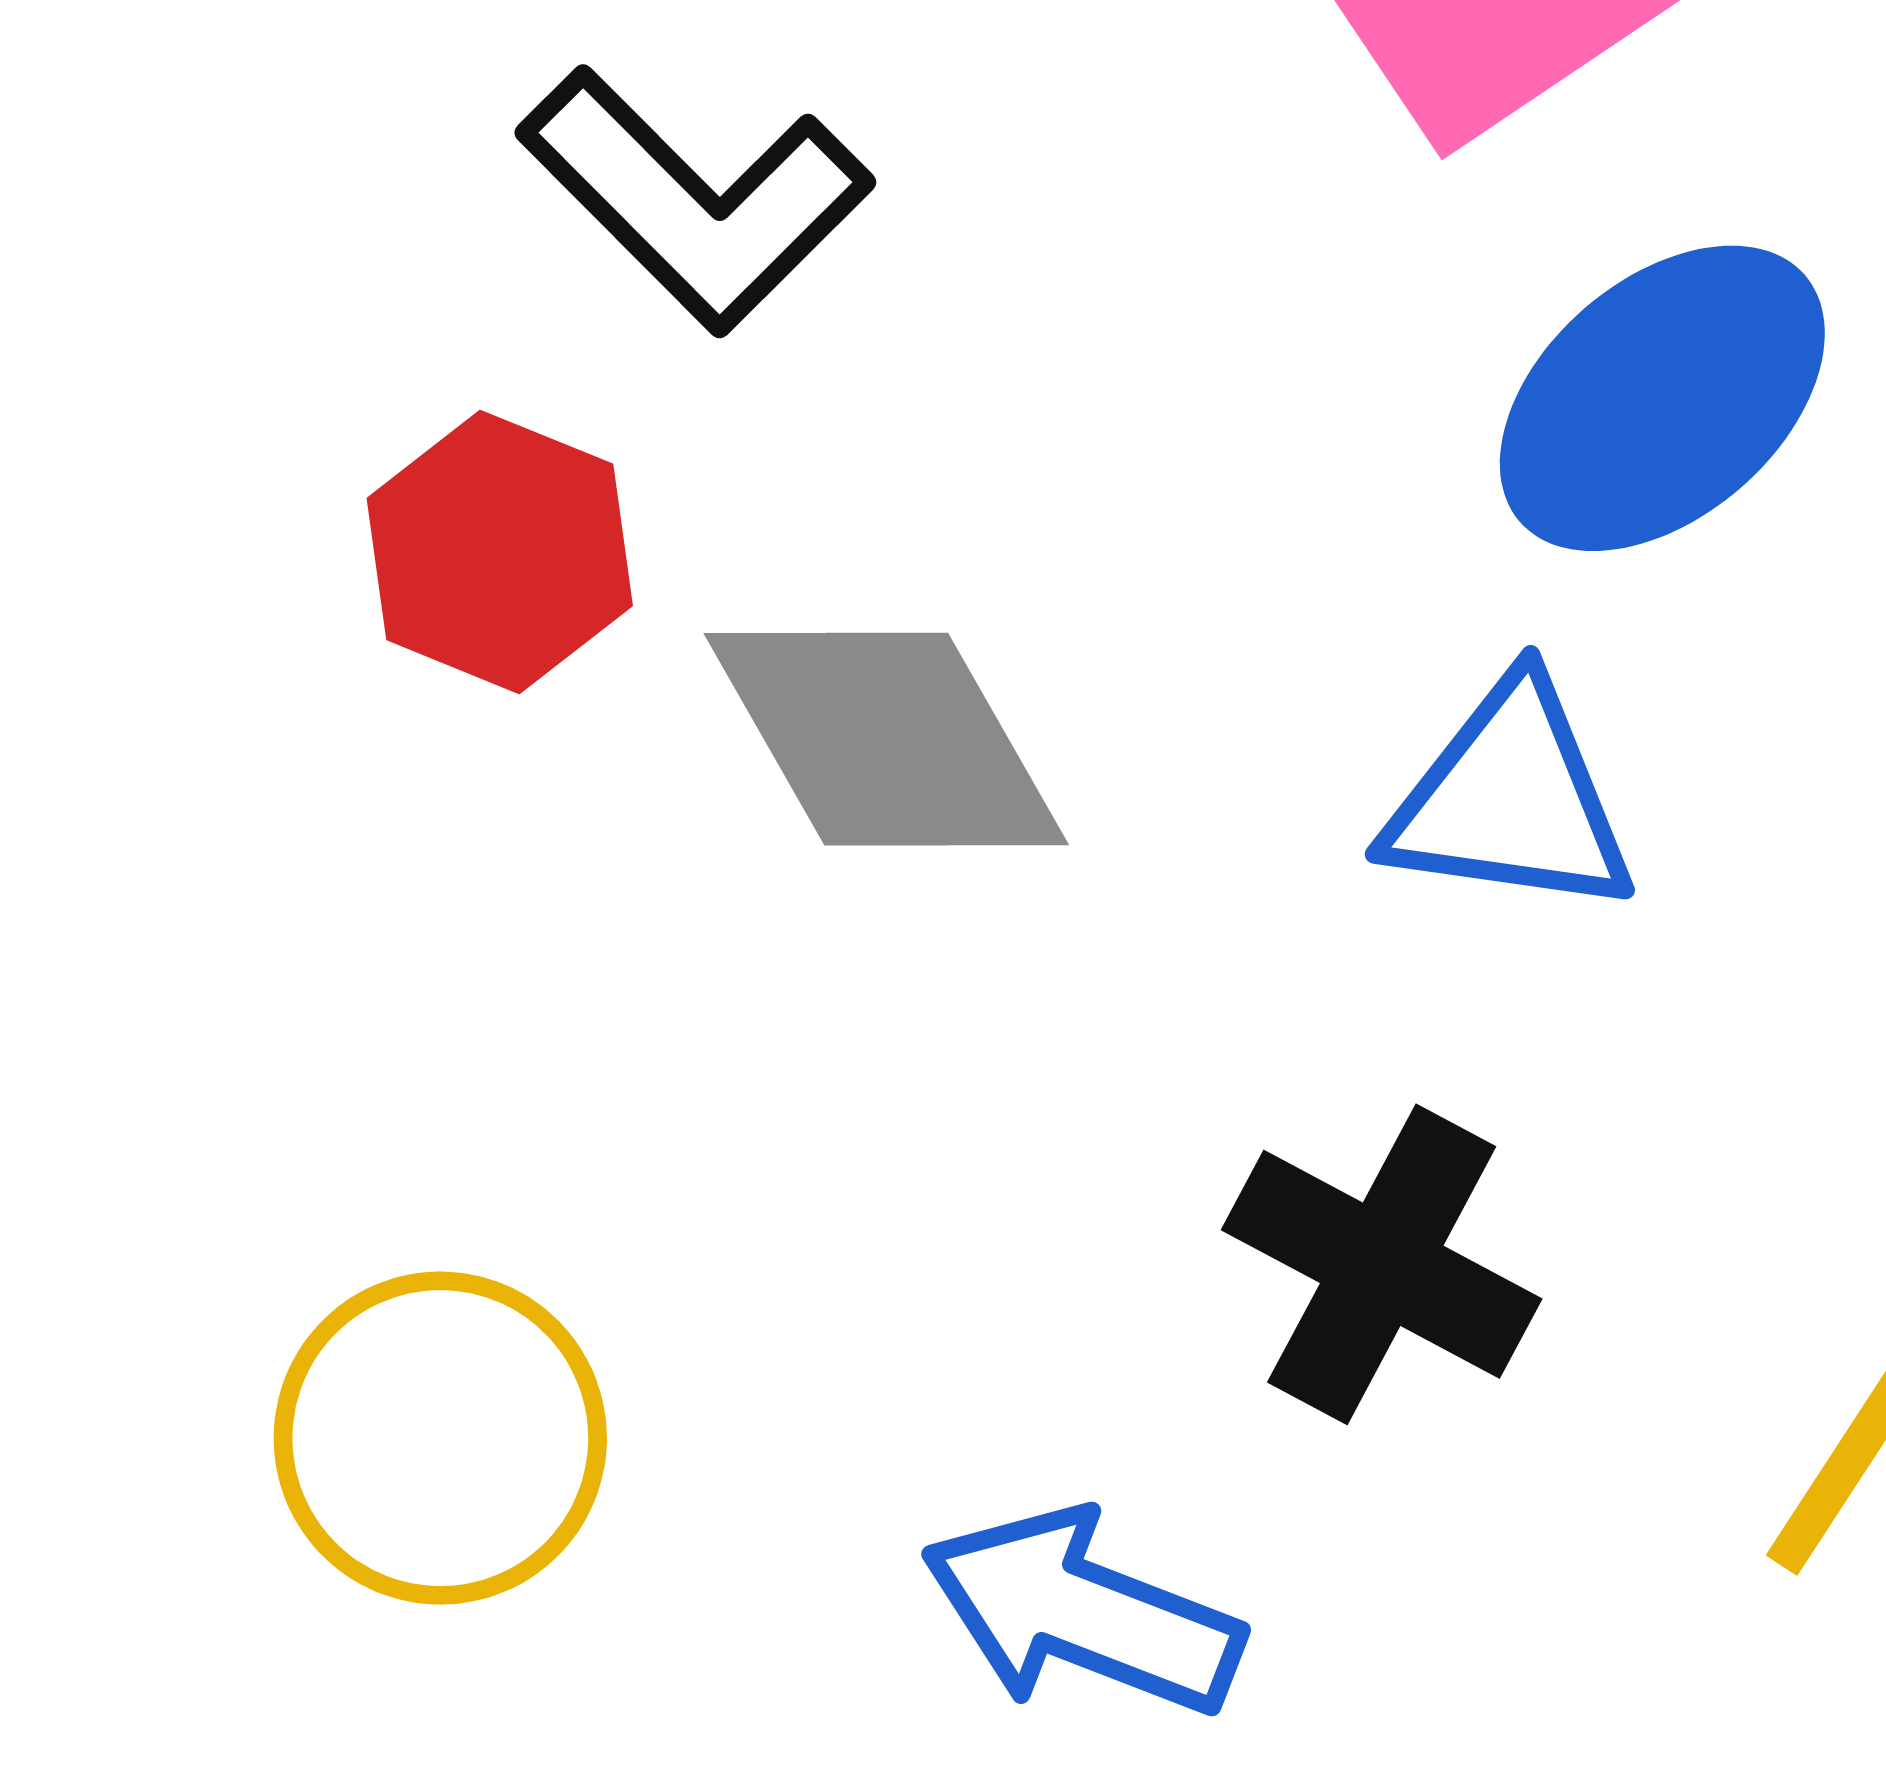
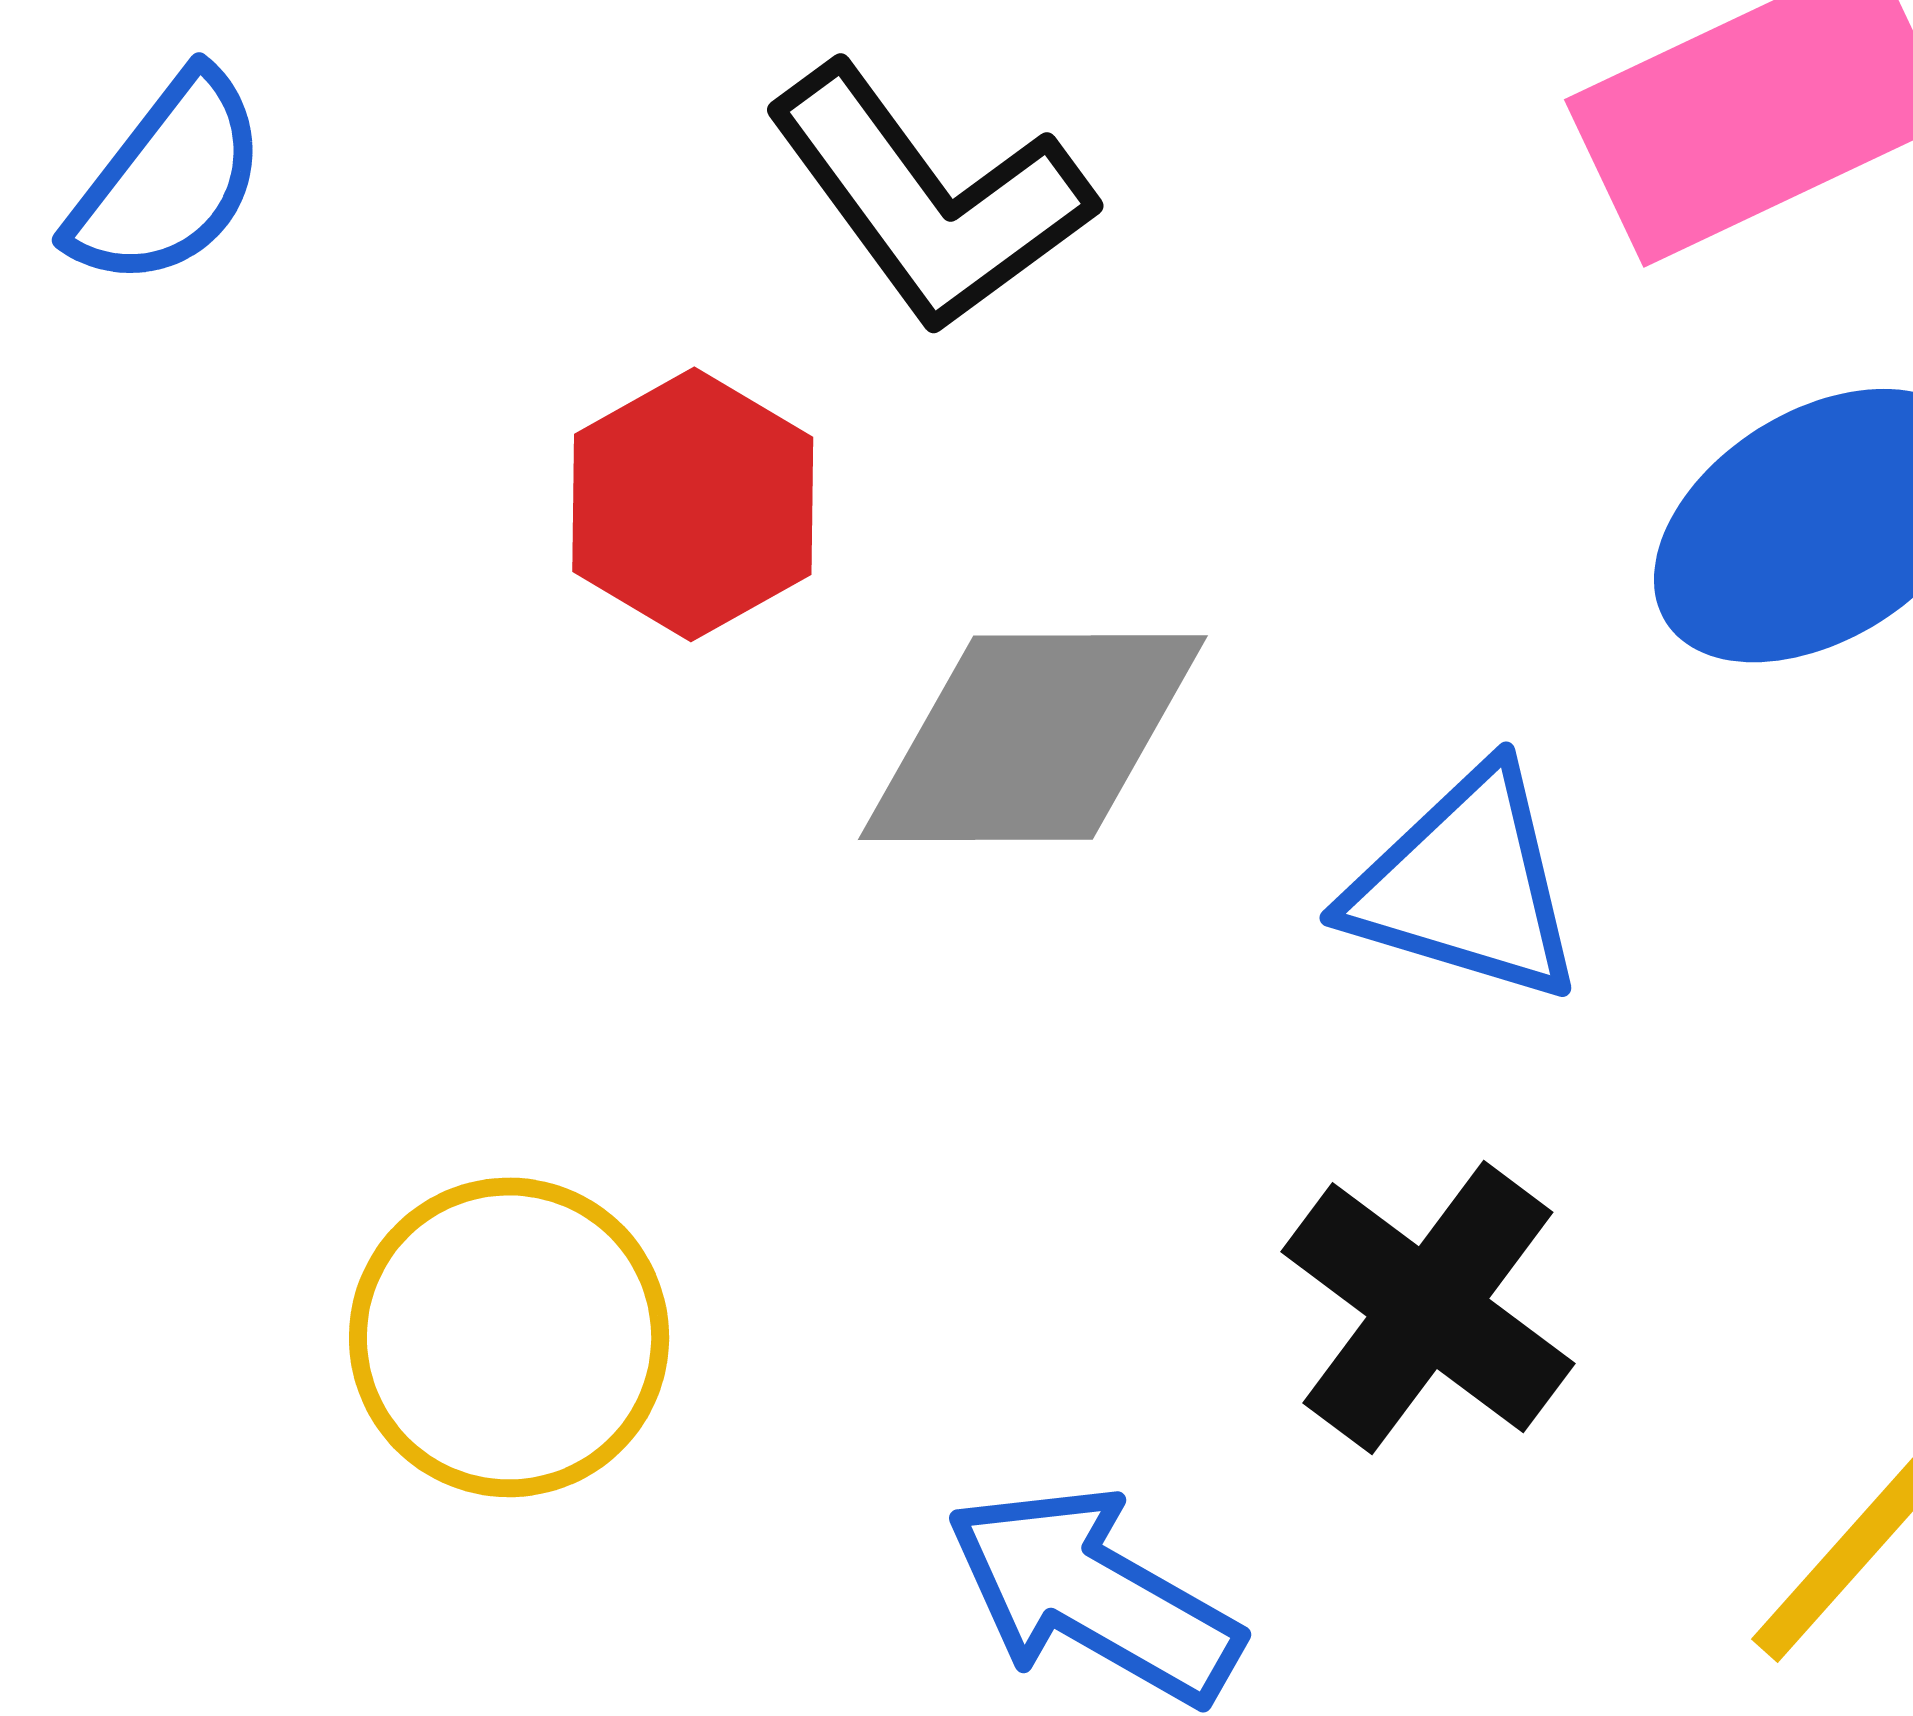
gray diamond: (886, 739) -> (1033, 738), turned -69
blue triangle: (1510, 799) -> (1466, 885), moved

